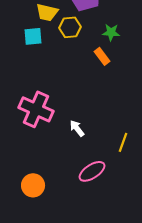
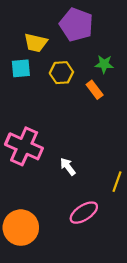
yellow hexagon: (70, 27) -> (61, 73), moved
orange circle: (33, 185) -> (21, 228), size x1.4

